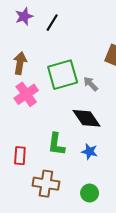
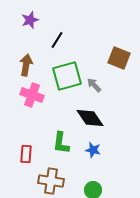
black line: (52, 23) -> (57, 40), moved
pink cross: (26, 94) -> (32, 95), turned -35

